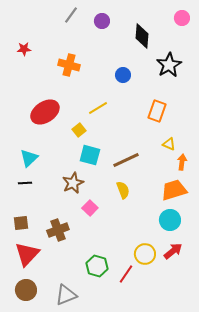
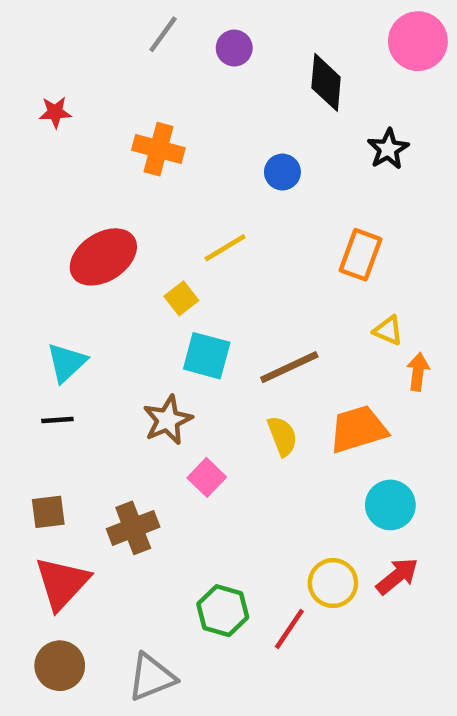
pink circle: (182, 18) -> (418, 41), size x1.6
black star: (169, 65) -> (388, 149), size x0.7
orange trapezoid: (174, 190) -> (358, 429), moved

